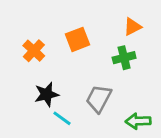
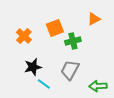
green cross: (124, 58) -> (73, 41), moved

